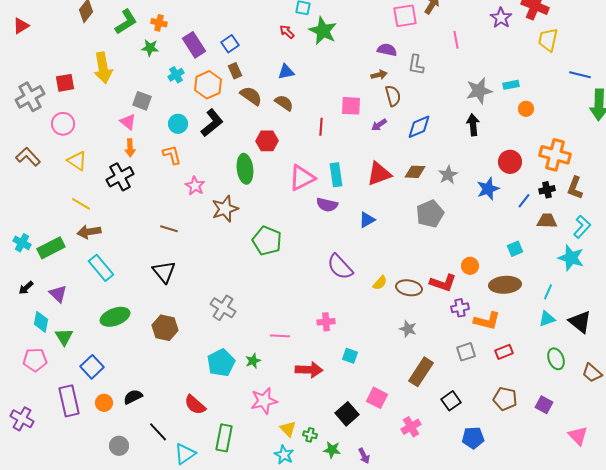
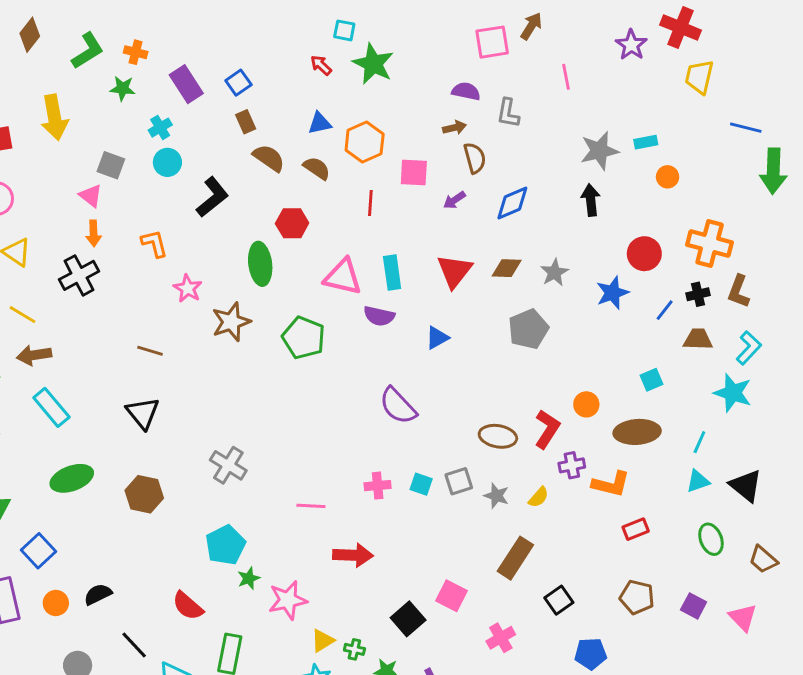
orange hexagon: (208, 85) -> (365, 142), moved
cyan circle: (178, 124) -> (167, 162), moved
red triangle: (379, 174) -> (454, 271), turned -32
pink triangle: (302, 178) -> (343, 277), turned 40
green pentagon: (267, 241) -> (304, 338), moved
yellow semicircle: (380, 283) -> (539, 497), moved
red L-shape: (443, 283) -> (547, 429), turned -76
gray square: (466, 352) -> (459, 481), moved
cyan square: (350, 356) -> (421, 484), moved
green star: (253, 361) -> (249, 578), moved
yellow triangle: (288, 429) -> (323, 641), turned 42
pink triangle: (578, 436) -> (743, 617), moved

